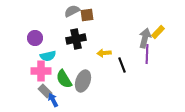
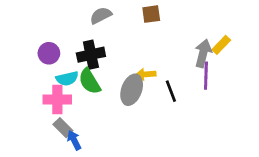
brown square: (87, 15) -> (151, 14), moved
black cross: (76, 39) -> (91, 55), moved
green semicircle: (64, 79) -> (90, 81), moved
gray ellipse: (83, 81) -> (132, 90), moved

